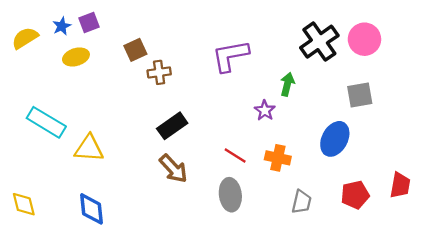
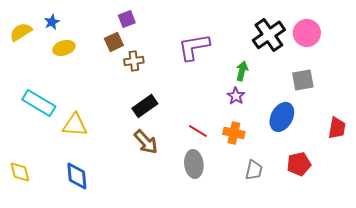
purple square: (89, 23) -> (127, 19), moved
purple star: (265, 110) -> (236, 96), moved
red trapezoid: (400, 185) -> (337, 128), moved

